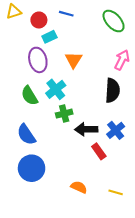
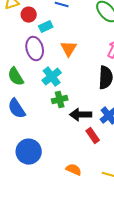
red circle: (39, 20) -> (29, 15), moved
green semicircle: (29, 96) -> (16, 77), moved
blue semicircle: (26, 135) -> (17, 109), moved

